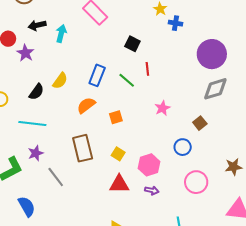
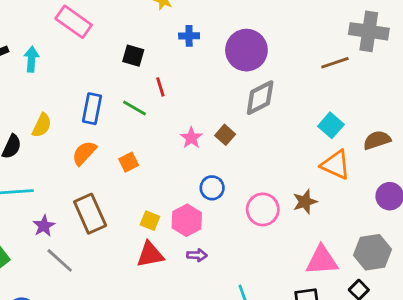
blue cross: (175, 23) -> (189, 36), moved
brown square: (200, 123) -> (225, 135), moved
blue circle: (183, 147) -> (212, 188), moved
purple star: (36, 153) -> (44, 226), moved
yellow square: (118, 154) -> (150, 221), moved
pink circle: (196, 182) -> (263, 209), moved

